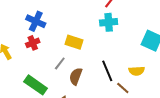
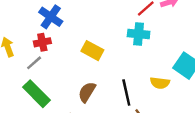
gray line: (60, 63) -> (34, 63), moved
yellow semicircle: (137, 71) -> (160, 83), moved

